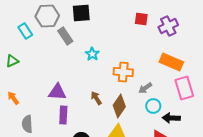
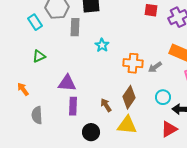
gray rectangle: (65, 36) -> (75, 27), turned 36
green triangle: (12, 61) -> (39, 56), moved
gray arrow: (145, 88) -> (155, 67), moved
brown arrow: (96, 98) -> (106, 105), moved

